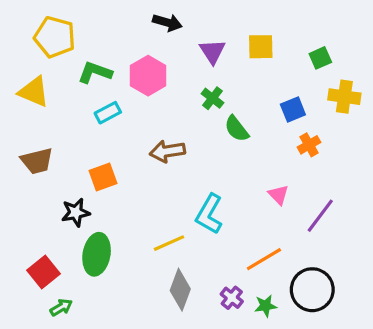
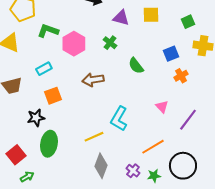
purple triangle: (212, 52) -> (121, 18), turned -42
pink hexagon: (148, 76) -> (74, 44), moved
green cross: (212, 98) -> (110, 43), moved
cyan rectangle: (108, 113) -> (44, 69), moved

